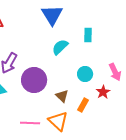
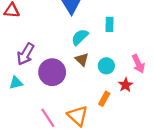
brown triangle: (62, 96) -> (82, 59), moved
pink line: (30, 123) -> (48, 118), turned 54

